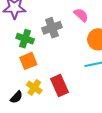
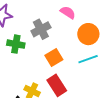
orange square: (28, 61) -> (54, 57), moved

